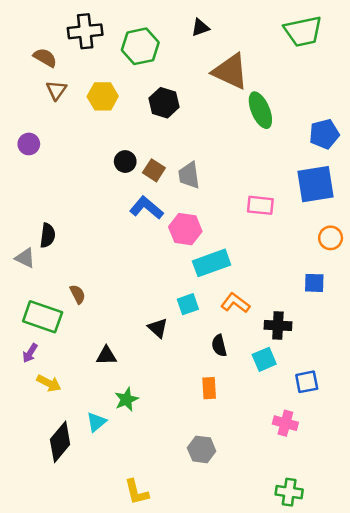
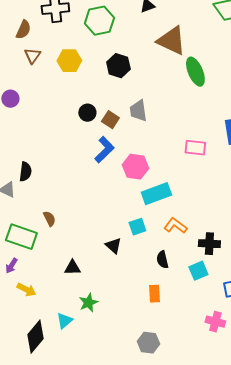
brown semicircle: (45, 58) -> (23, 30), turned 84
gray trapezoid: (189, 175) -> (138, 111), moved
blue L-shape: (146, 208) -> (104, 150), turned 96

